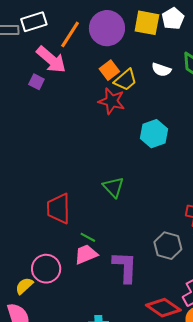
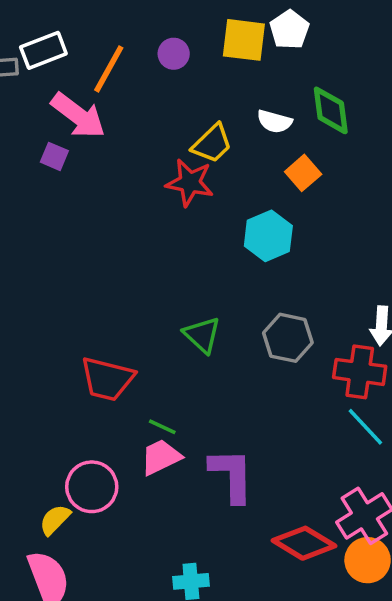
purple circle: (107, 28) -> (174, 54), size x0.5
orange square: (109, 70) -> (303, 173), moved
red trapezoid: (59, 209) -> (107, 379), turned -72
gray hexagon: (168, 246) -> (288, 338), moved

